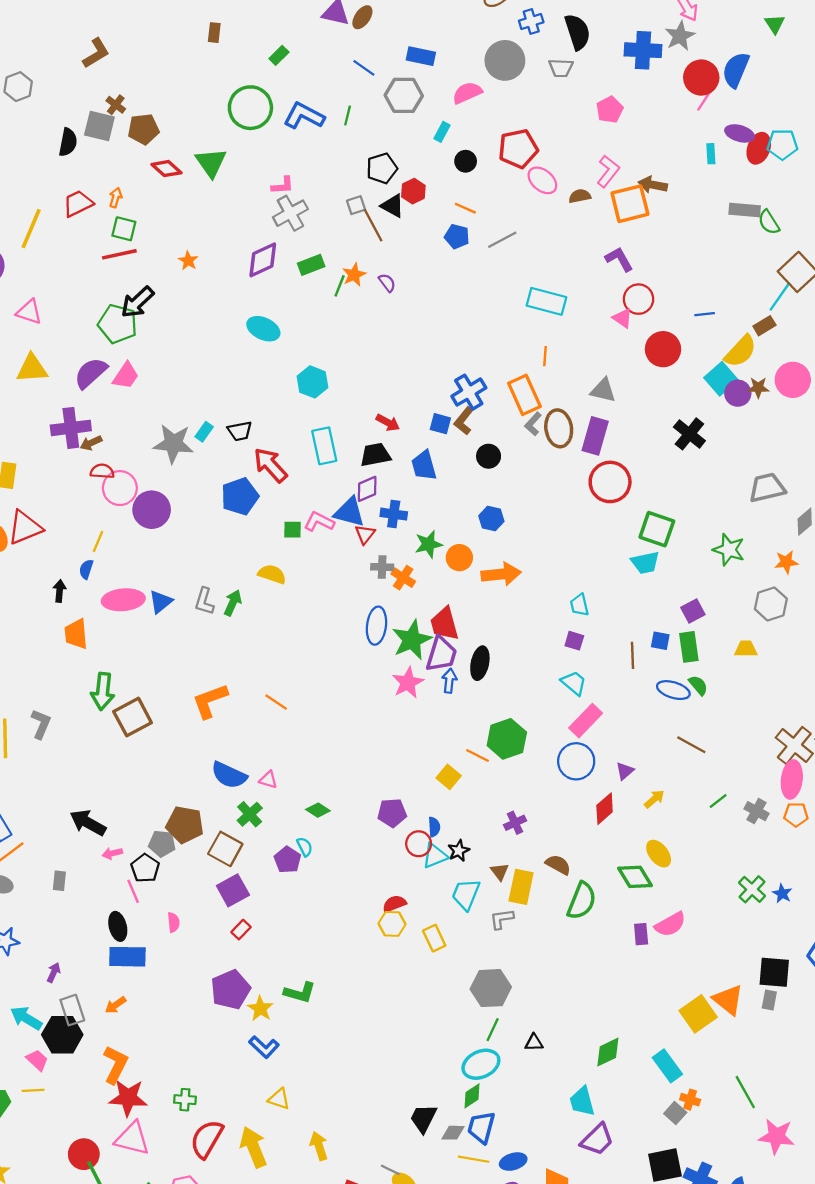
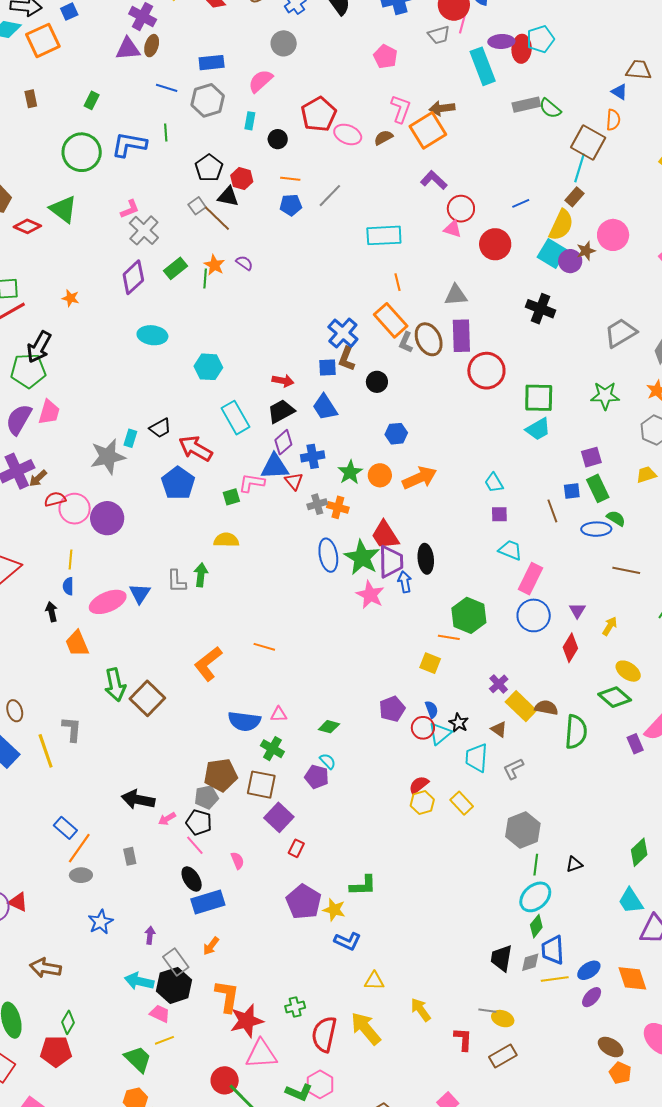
gray circle: (505, 60) -> (284, 43), size x0.7
gray trapezoid: (561, 68) -> (439, 35), moved
cyan rectangle: (711, 154) -> (483, 66), size x2.0
purple square: (693, 611) -> (591, 457), turned 30
yellow rectangle: (521, 887) -> (521, 706), moved, turned -40

